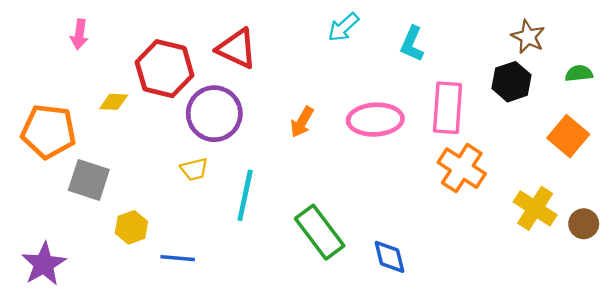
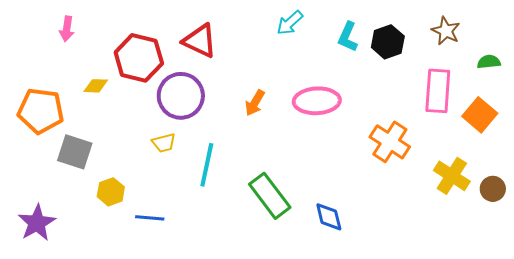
black hexagon: (511, 82) -> (388, 42), moved
pink rectangle: (448, 108) -> (438, 91), moved

